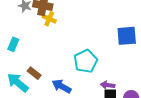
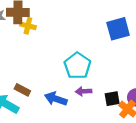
purple arrow: (108, 85) -> (83, 91), moved

